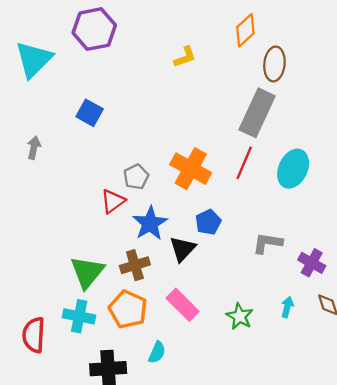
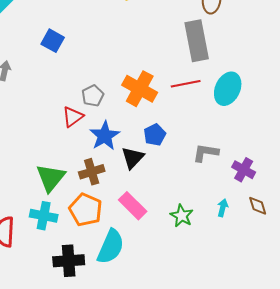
gray rectangle: (257, 113) -> (197, 41), turned -36
red line: (244, 163) -> (186, 84), turned 56
cyan semicircle: (157, 352) -> (111, 247), size x1.8

